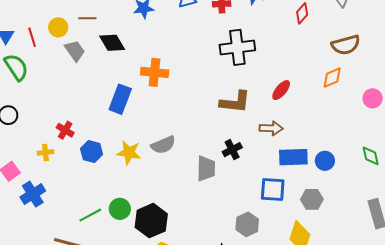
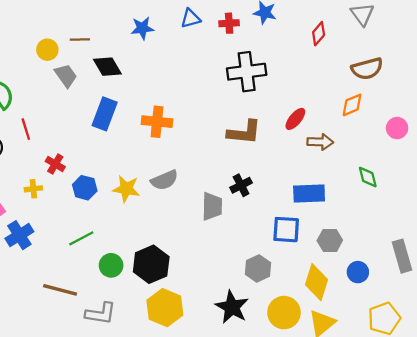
red line: (32, 37) -> (26, 129), moved
orange cross: (155, 72) -> (157, 122), moved
blue rectangle: (120, 99) -> (105, 114), moved
brown arrow: (271, 128) -> (320, 142), moved
green diamond: (371, 156) -> (368, 177), moved
blue circle: (325, 161) -> (358, 272), moved
green circle: (120, 209) -> (111, 265), moved
green line: (90, 215) -> (81, 238), moved

